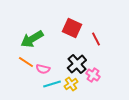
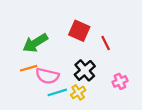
orange line: (26, 62) -> (29, 68), turned -49
pink semicircle: (43, 69) -> (47, 76), size x1.5
pink cross: (93, 75) -> (120, 81), moved, turned 32

